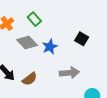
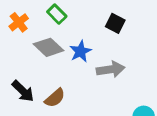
black square: (82, 39) -> (115, 23), moved
gray arrow: (69, 73) -> (111, 69), moved

